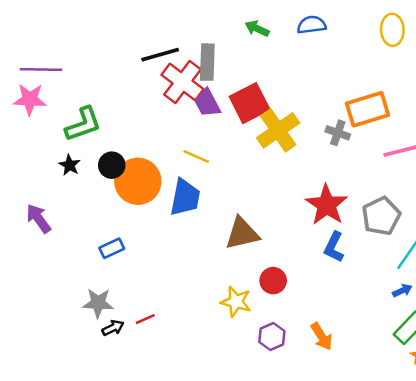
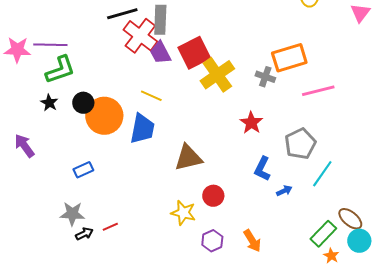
purple line: (41, 70) -> (50, 45), moved
red star: (327, 205) -> (251, 123), moved, size x0.7
blue arrow: (402, 291) -> (284, 191), moved

